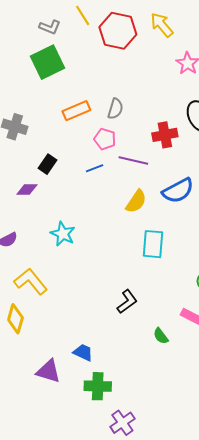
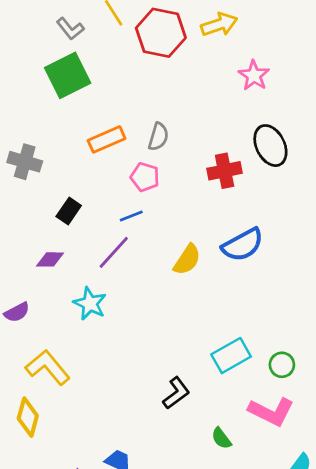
yellow arrow: (162, 25) -> (219, 25), turned 112
gray L-shape: (50, 27) -> (70, 29), turned 30
purple line: (133, 160) -> (114, 252), moved, turned -60
purple diamond: (27, 190) -> (50, 259), moved
cyan rectangle: (153, 244) -> (231, 356), moved, turned 56

